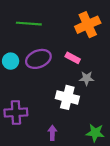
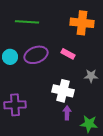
orange cross: (88, 25) -> (82, 23), turned 30
gray star: (87, 78) -> (91, 76), moved
purple arrow: (52, 133) -> (67, 113), moved

